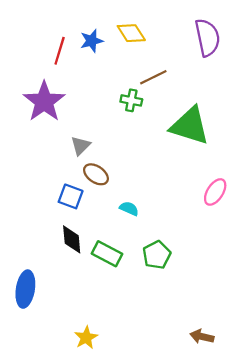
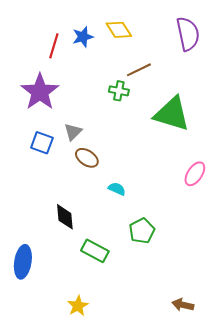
blue square: (71, 196) -> (42, 143), moved
green rectangle: (107, 254) -> (95, 251), moved

